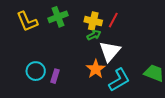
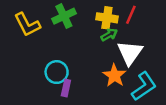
cyan circle: (36, 71) -> (57, 72), moved

